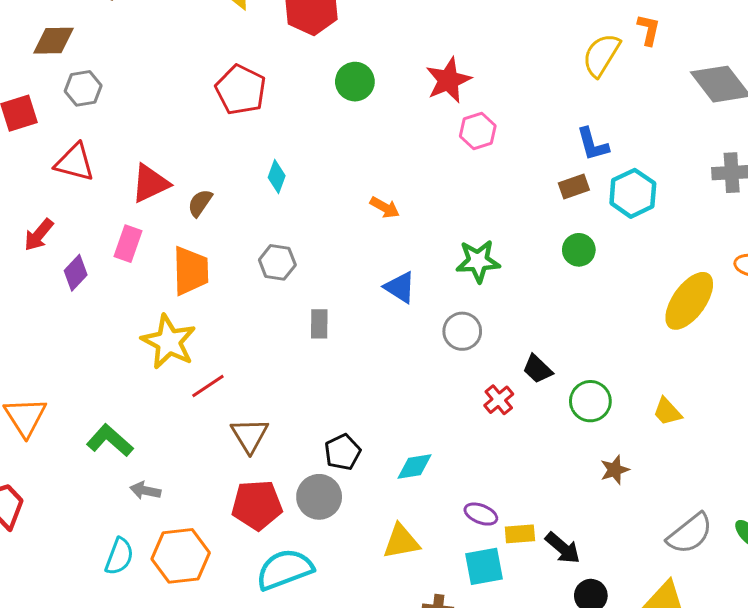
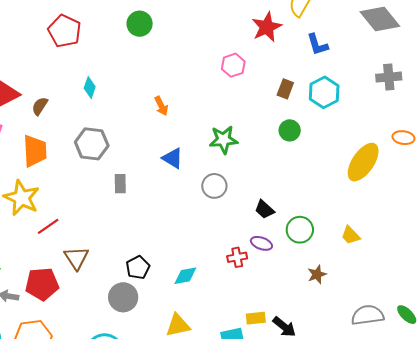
red star: (448, 80) -> (267, 27), moved
pink hexagon: (478, 131) -> (233, 65), moved
blue L-shape: (593, 144) -> (317, 45), moved
brown rectangle: (574, 186) -> (285, 89), turned -48
orange arrow: (385, 207) -> (161, 106), turned 36
gray hexagon: (277, 262) -> (92, 144), size x1.4
red cross: (499, 400) -> (237, 257), moved, turned 30
red pentagon: (257, 505) -> (42, 284), moved
purple ellipse: (481, 514) -> (261, 243), moved
gray semicircle: (690, 534) -> (368, 315), turned -148

